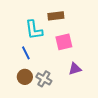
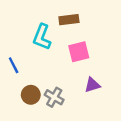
cyan L-shape: (34, 30) -> (42, 37), turned 30
blue line: (26, 53) -> (14, 65), moved

